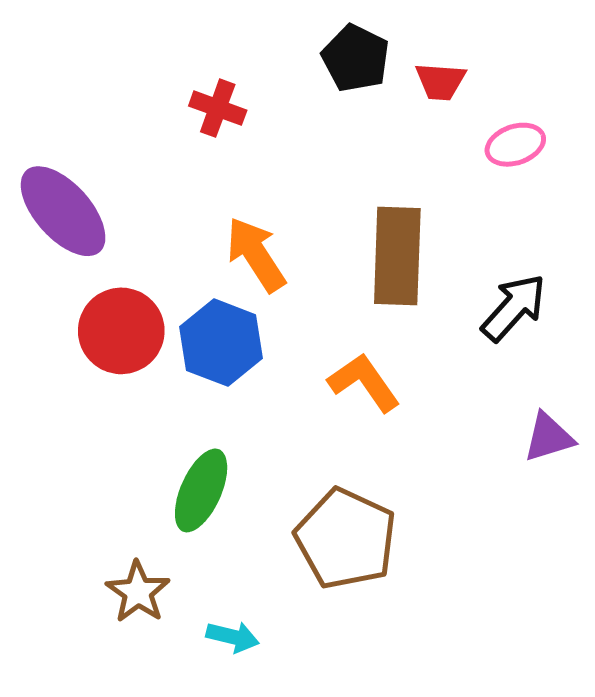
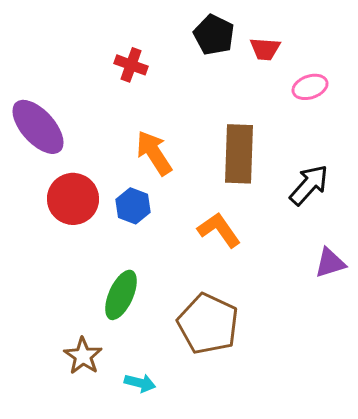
blue hexagon: (221, 343) -> (133, 206), size x0.7

